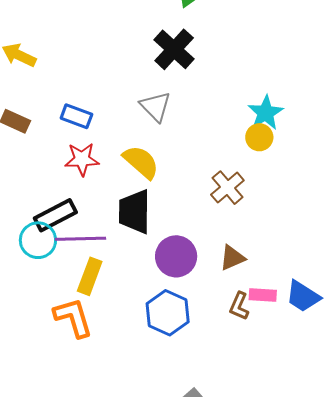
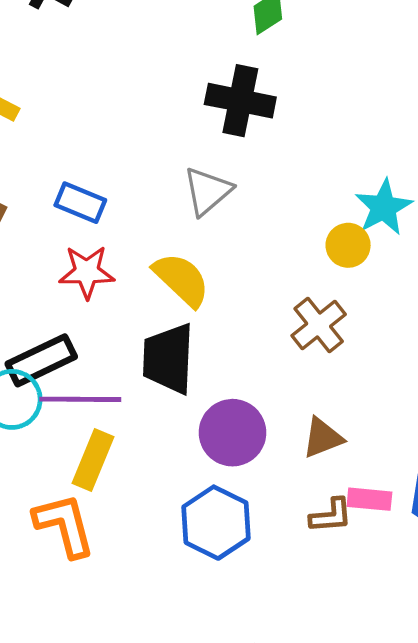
black cross: (174, 49) -> (240, 101), turned -33
gray triangle: (155, 106) -> (207, 191), turned 32
yellow circle: (259, 137) -> (348, 245), moved
brown L-shape: (239, 306) -> (331, 516), turned -120

